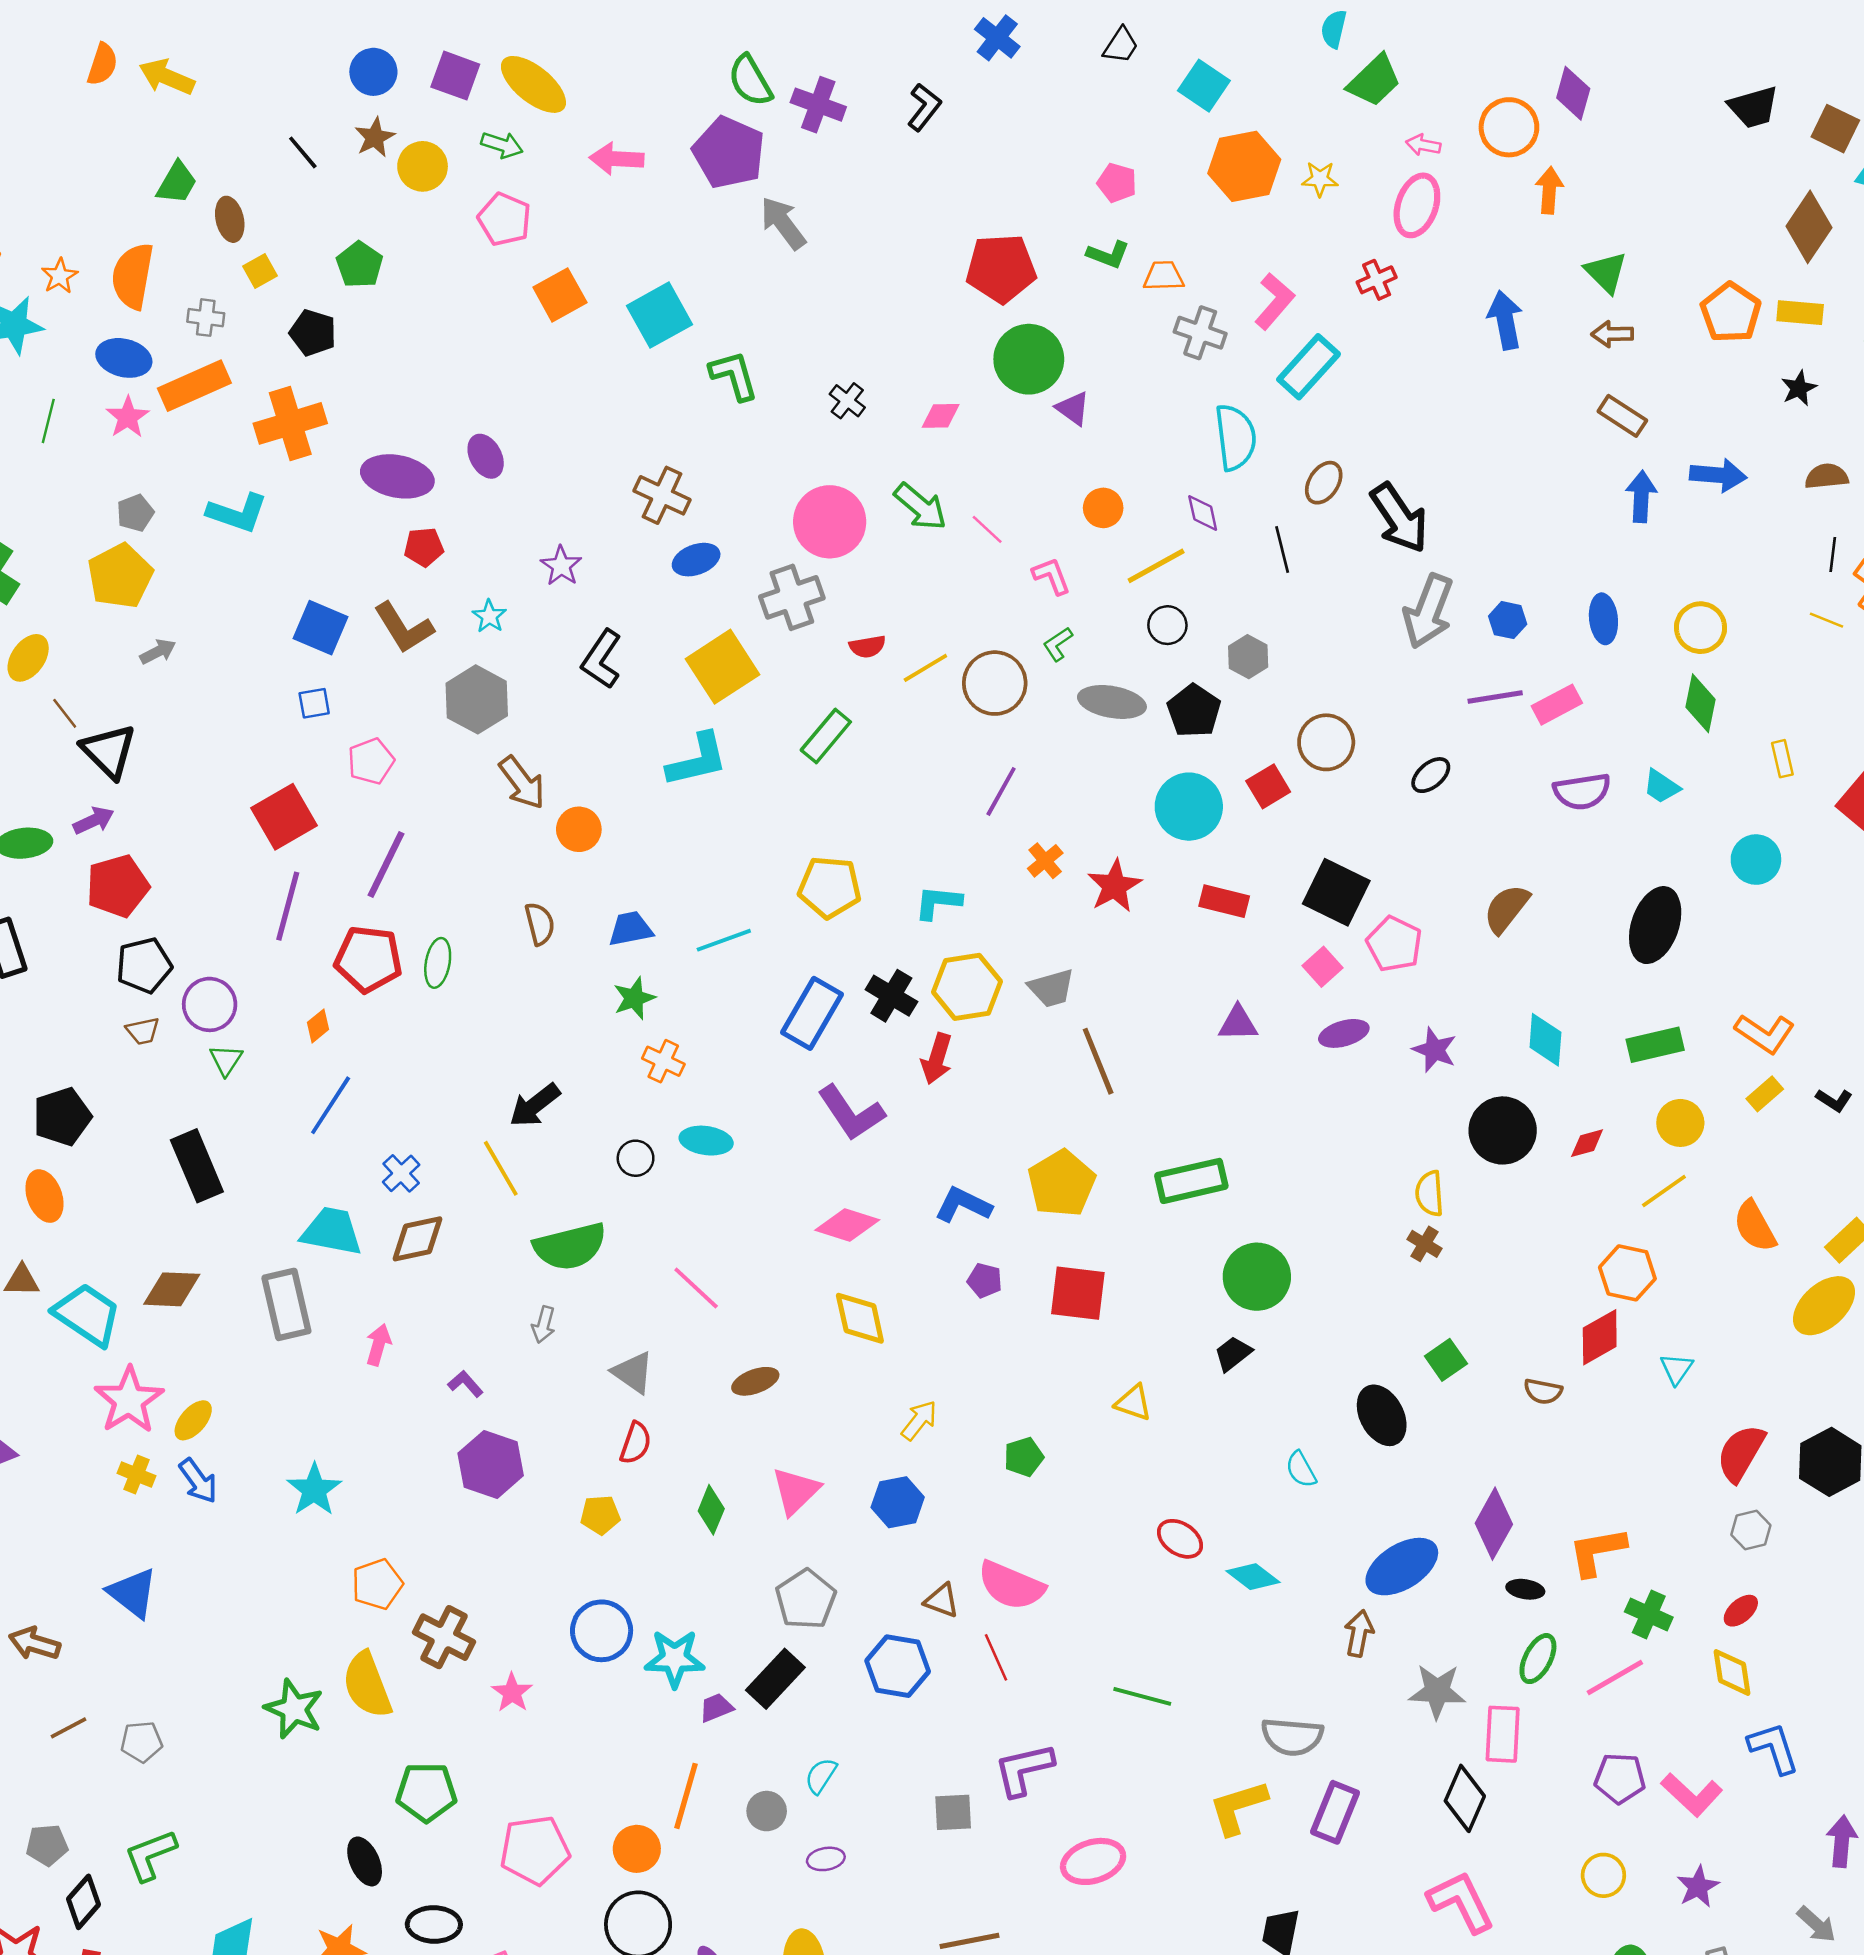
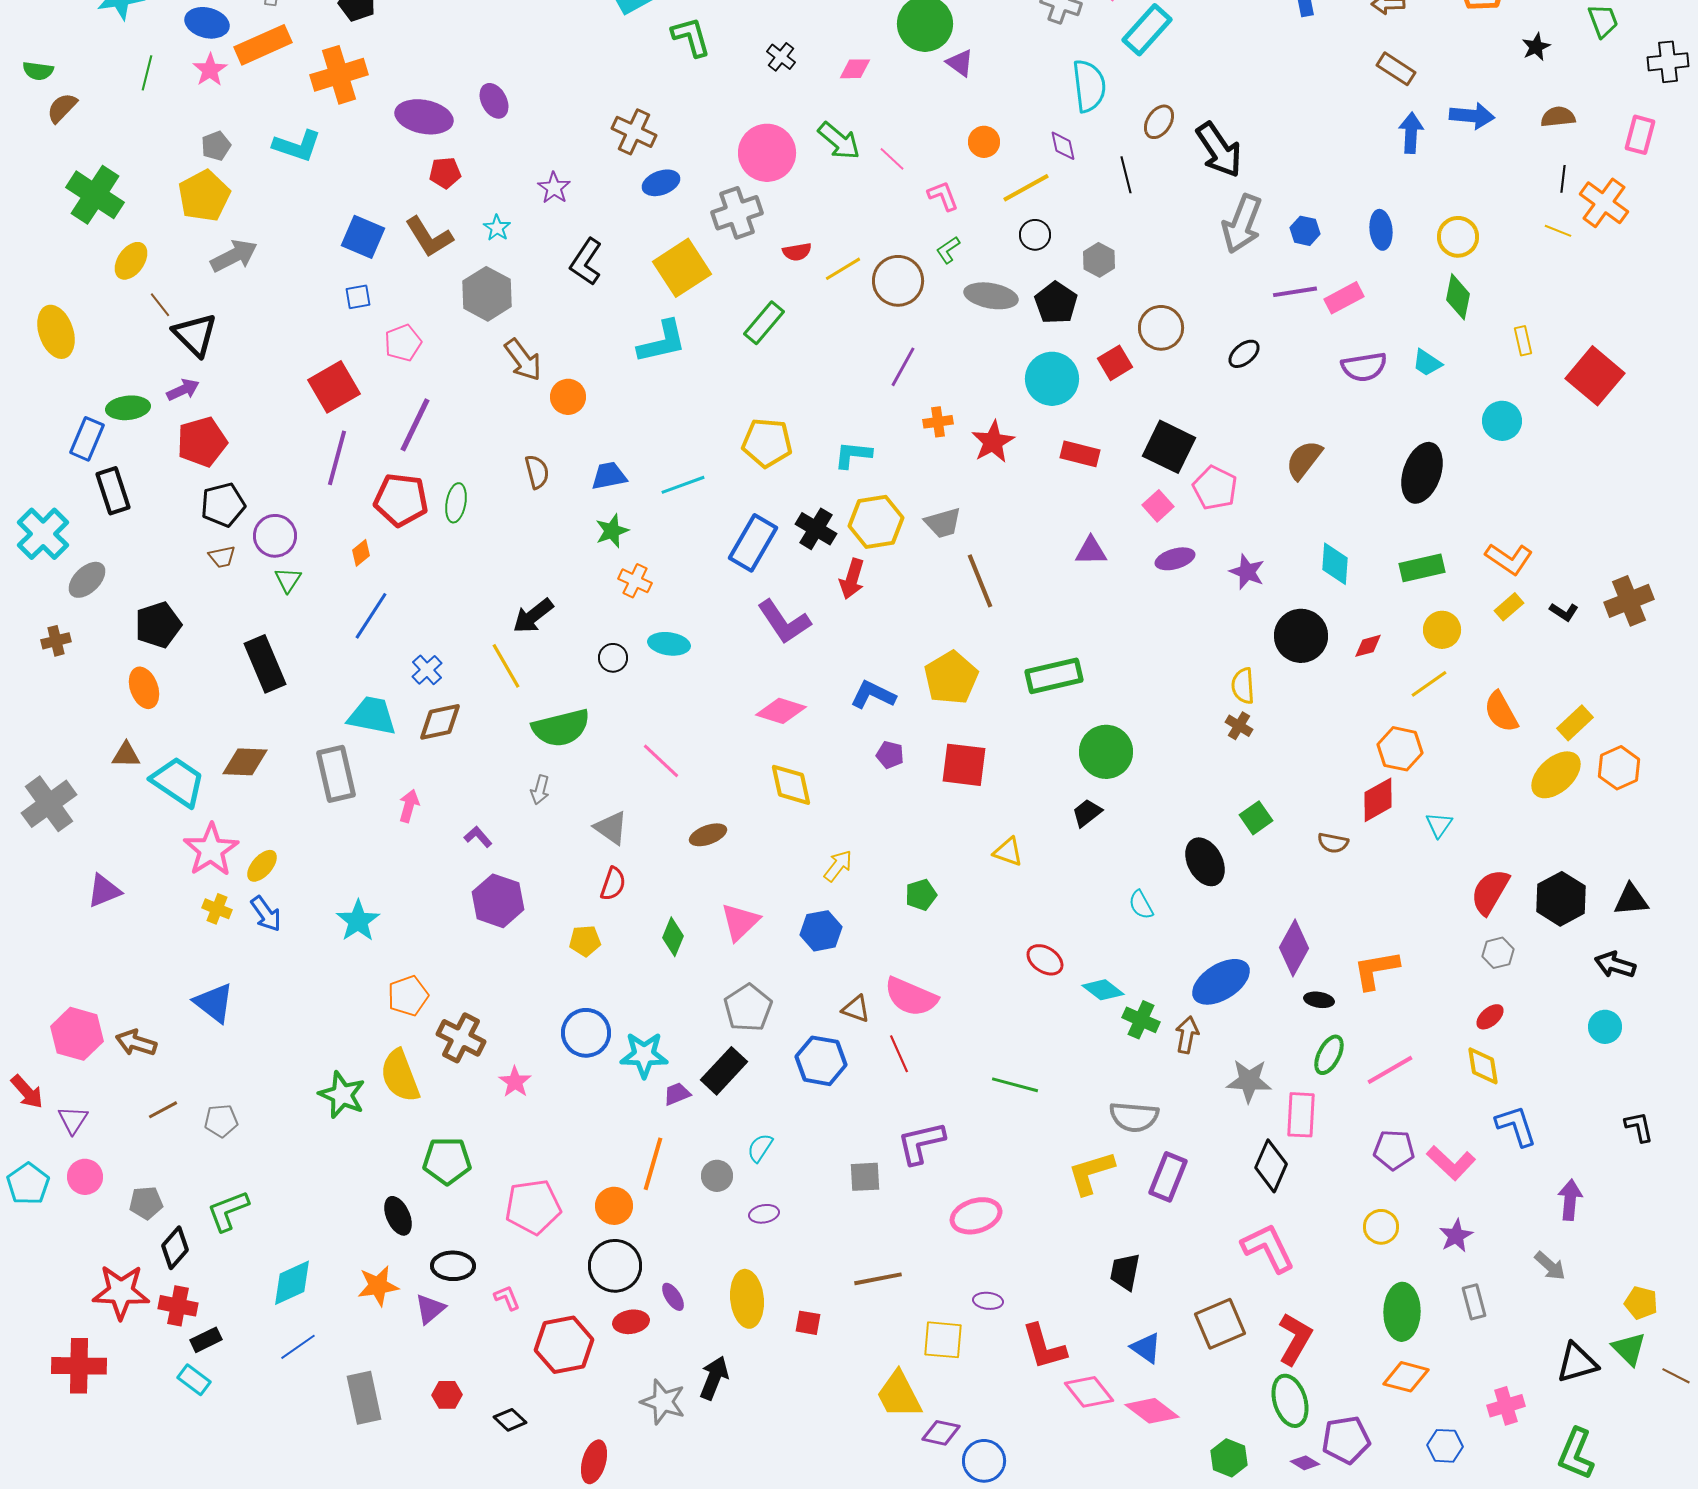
gray arrow: (158, 652) -> (234, 256), size x1.6
orange cross: (1045, 861) -> (938, 422), turned 32
green cross: (1649, 1614) -> (1141, 1020), moved

